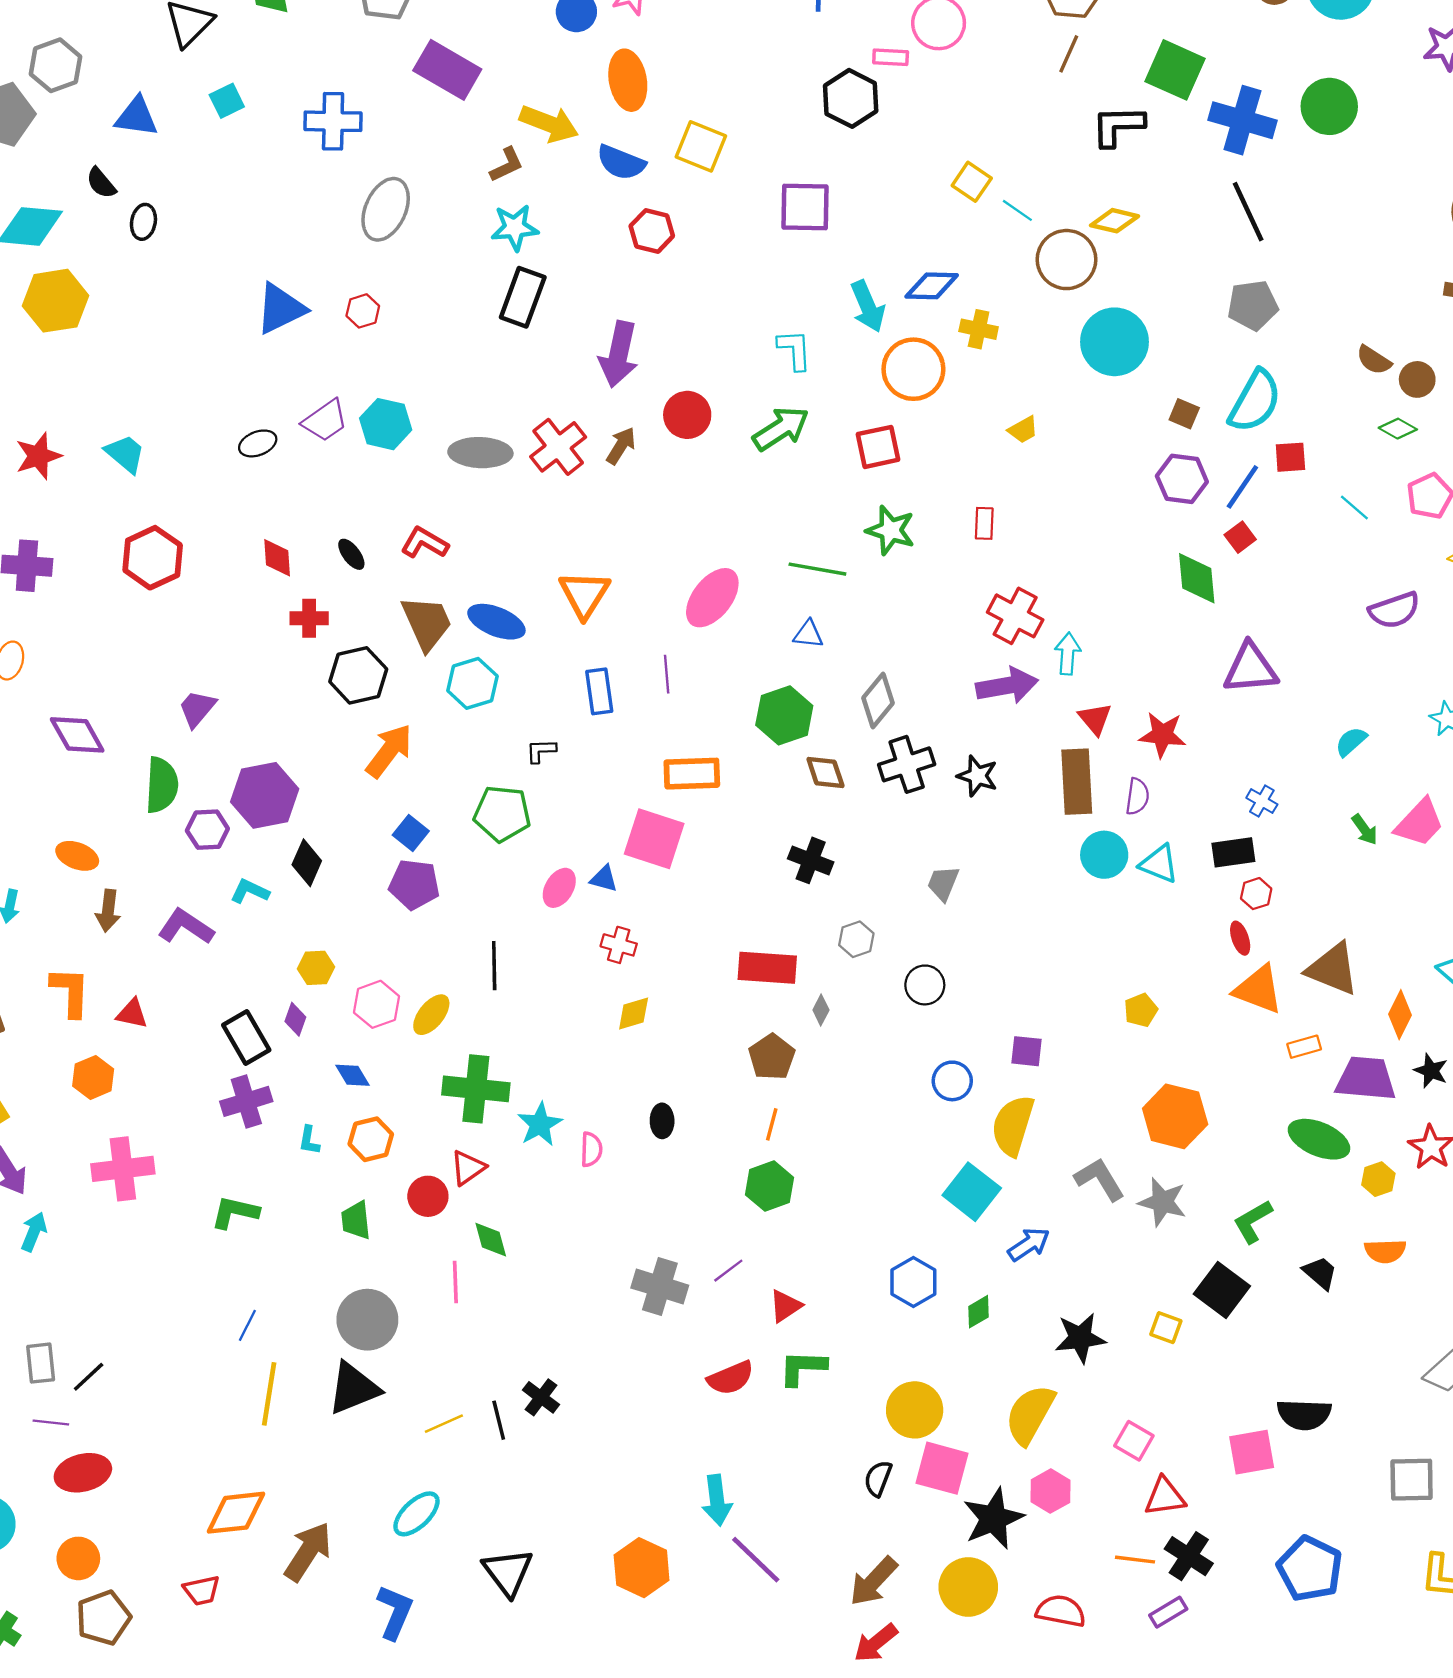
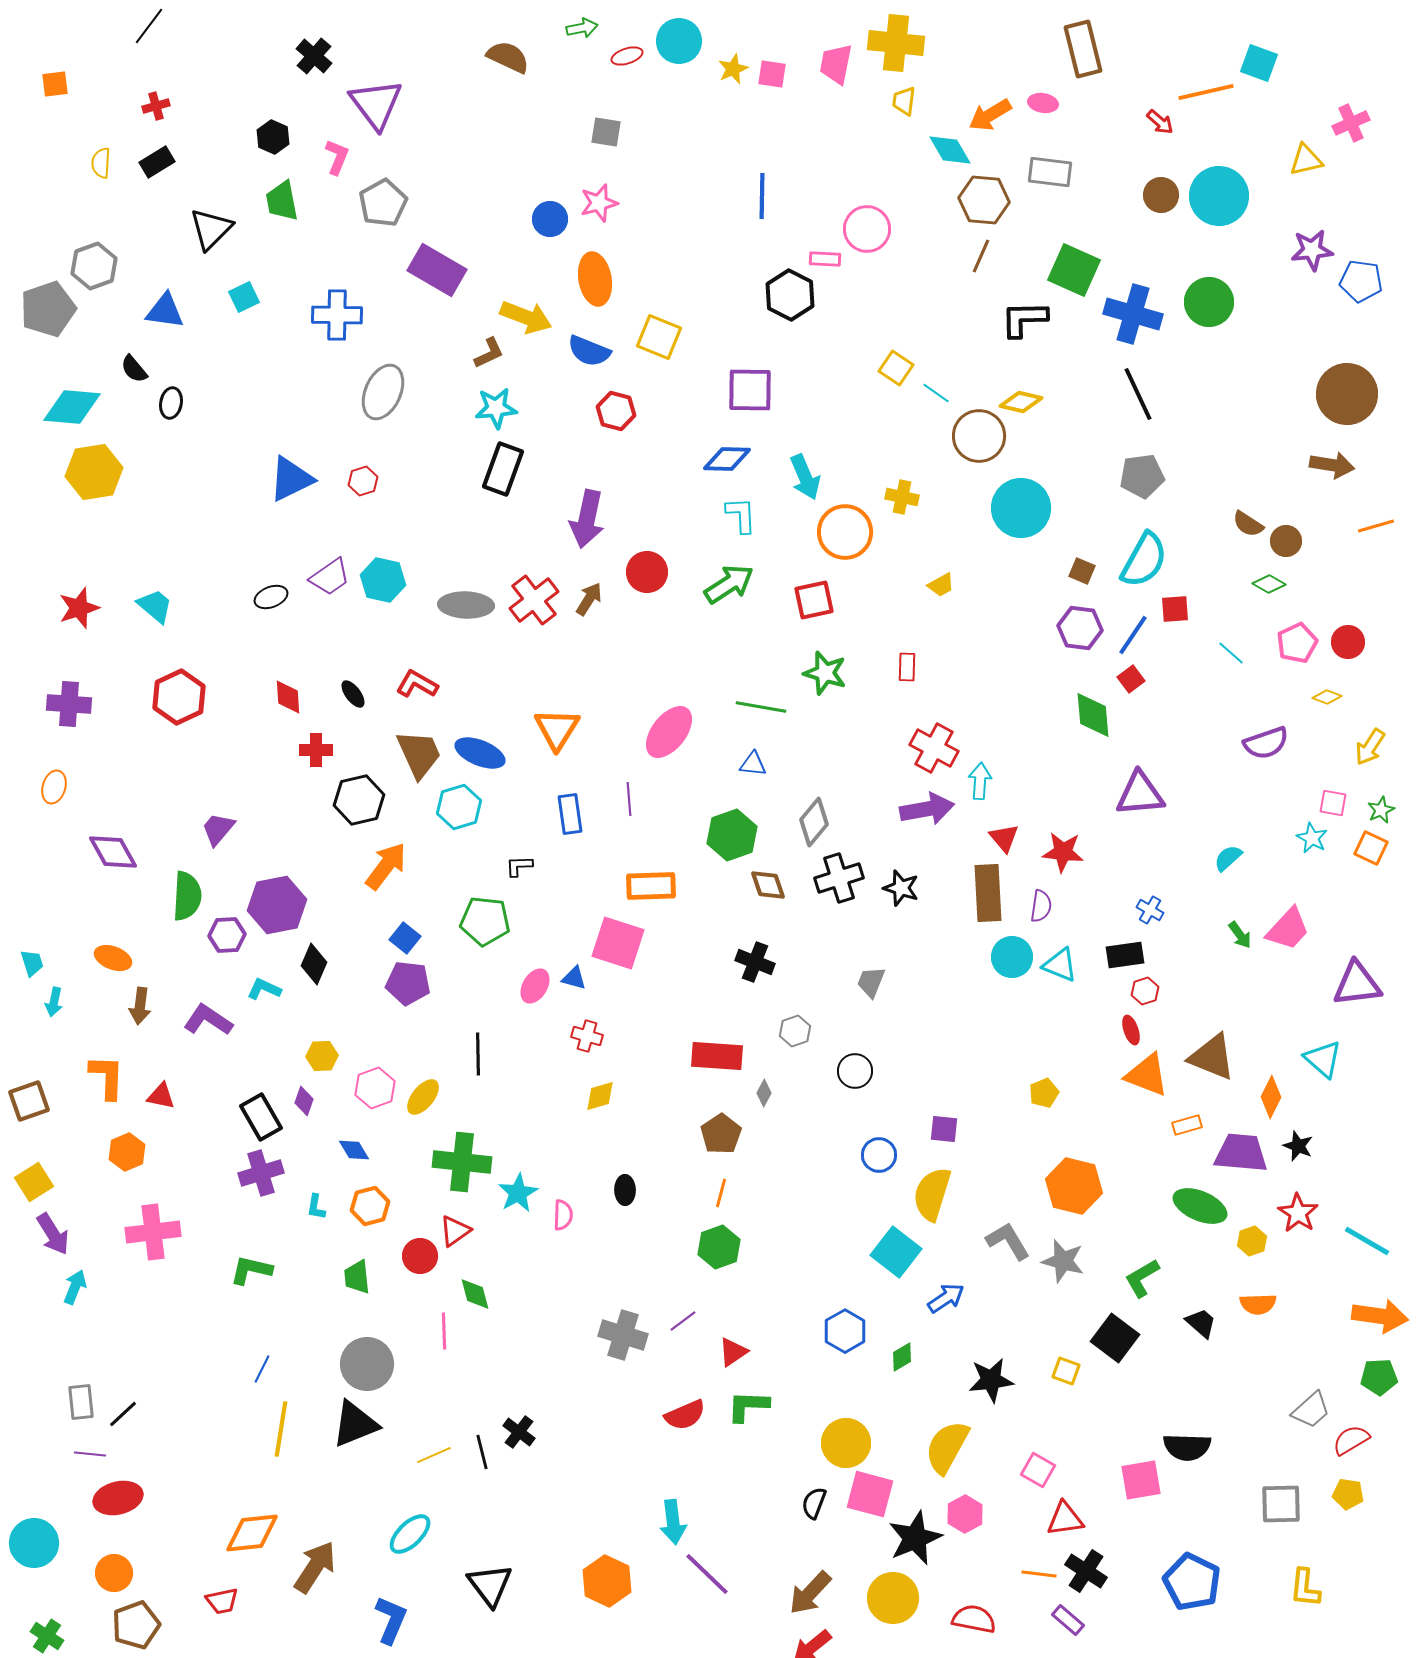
blue diamond: (932, 286) -> (727, 459), moved
purple rectangle: (1168, 1612) -> (1068, 1620), turned 72

